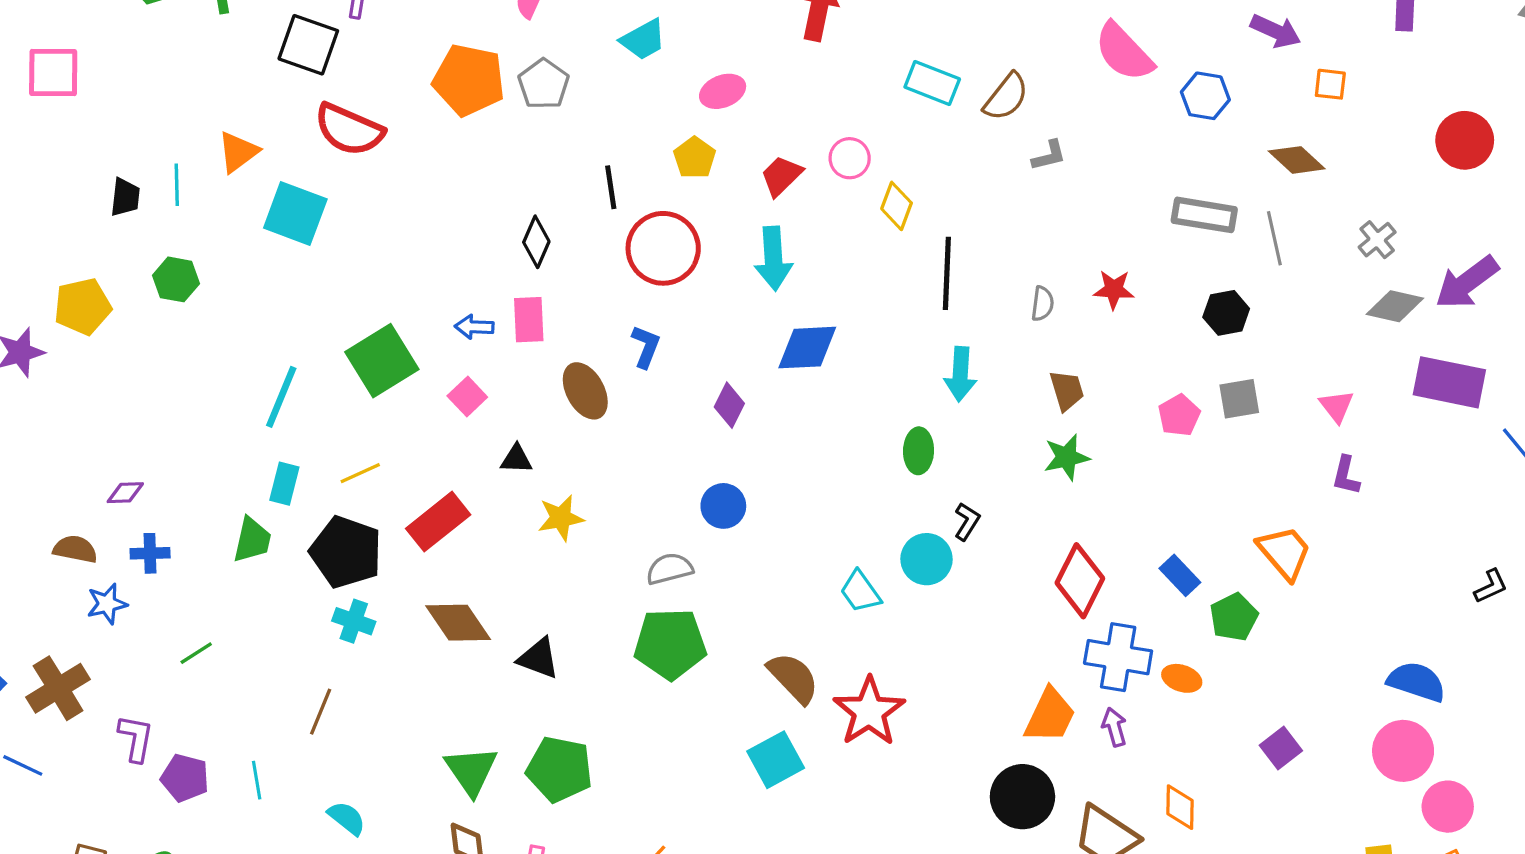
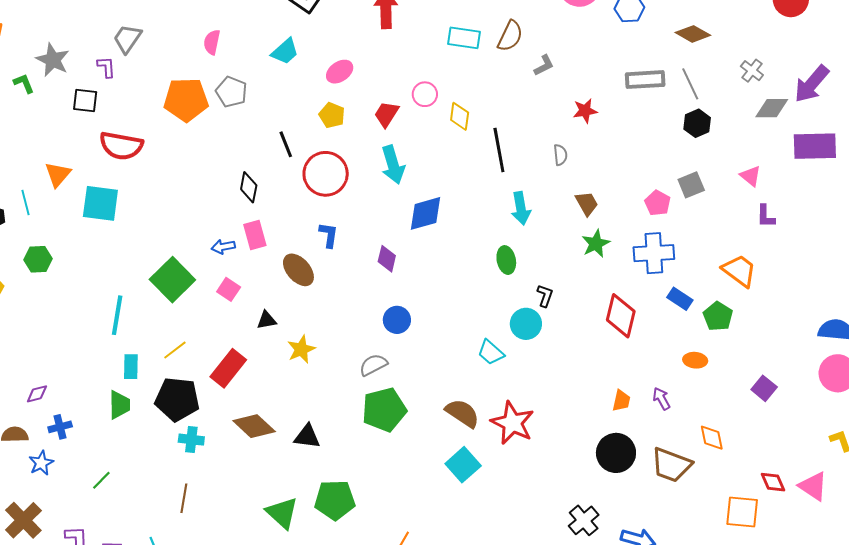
black square: (308, 45) -> (85, 101), size x0.7
red star: (1114, 290) -> (585, 111), moved
black hexagon: (1226, 313) -> (697, 123), moved
blue cross: (1118, 657) -> (654, 253), moved
orange trapezoid: (1050, 716) -> (621, 401), size x0.6

